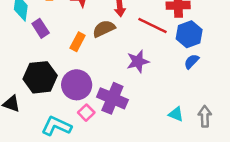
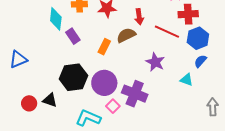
purple star: (138, 61) -> (155, 62), turned -30
cyan triangle: (176, 114) -> (186, 80), moved

